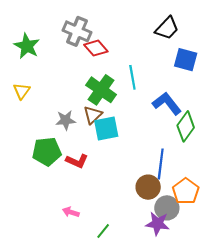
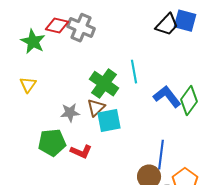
red diamond: (96, 48) -> (57, 26), moved, turned -35
blue square: (186, 60) -> (185, 21), moved
green diamond: (186, 126) -> (189, 101), moved

